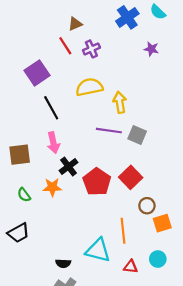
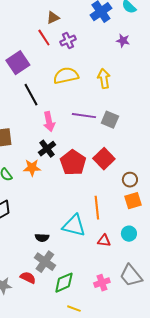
yellow arrow: (120, 102) -> (104, 79), moved
pink arrow: (53, 143) -> (49, 122), moved
brown circle: (147, 206) -> (130, 180), moved

